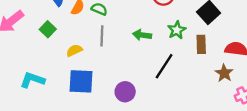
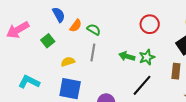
green star: (177, 30) -> (147, 57), moved

